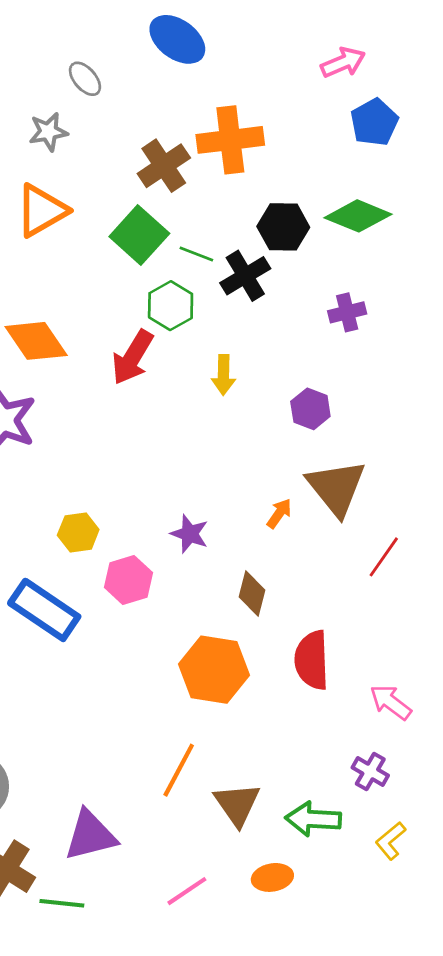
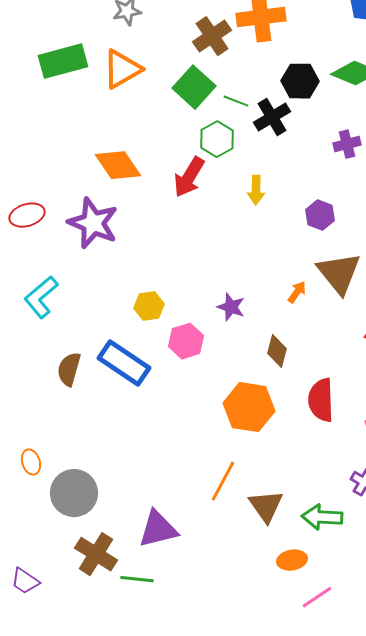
pink line: (187, 891) -> (317, 597), moved

